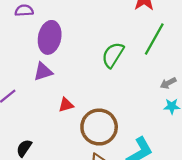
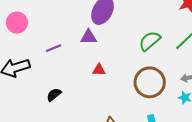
brown circle: (99, 127) -> (150, 82), moved

